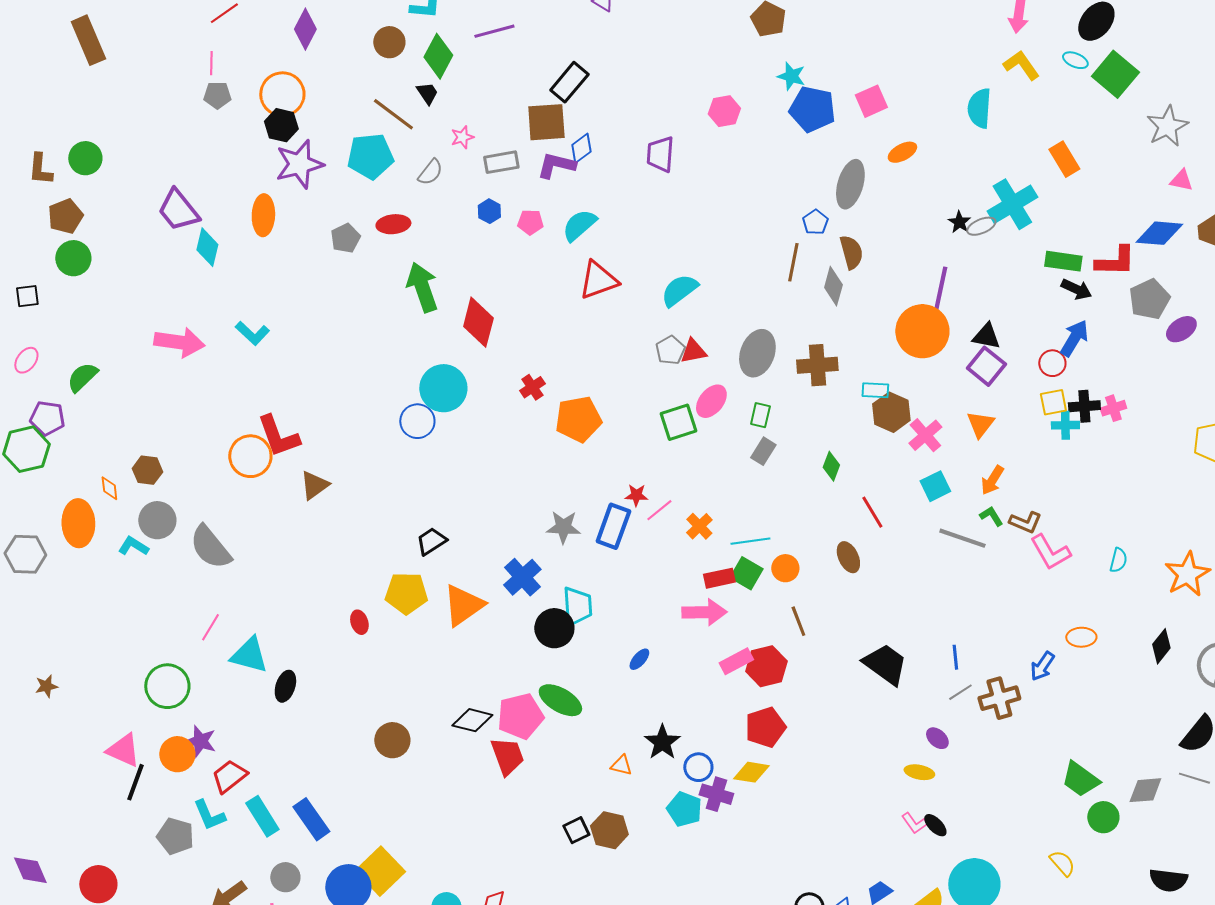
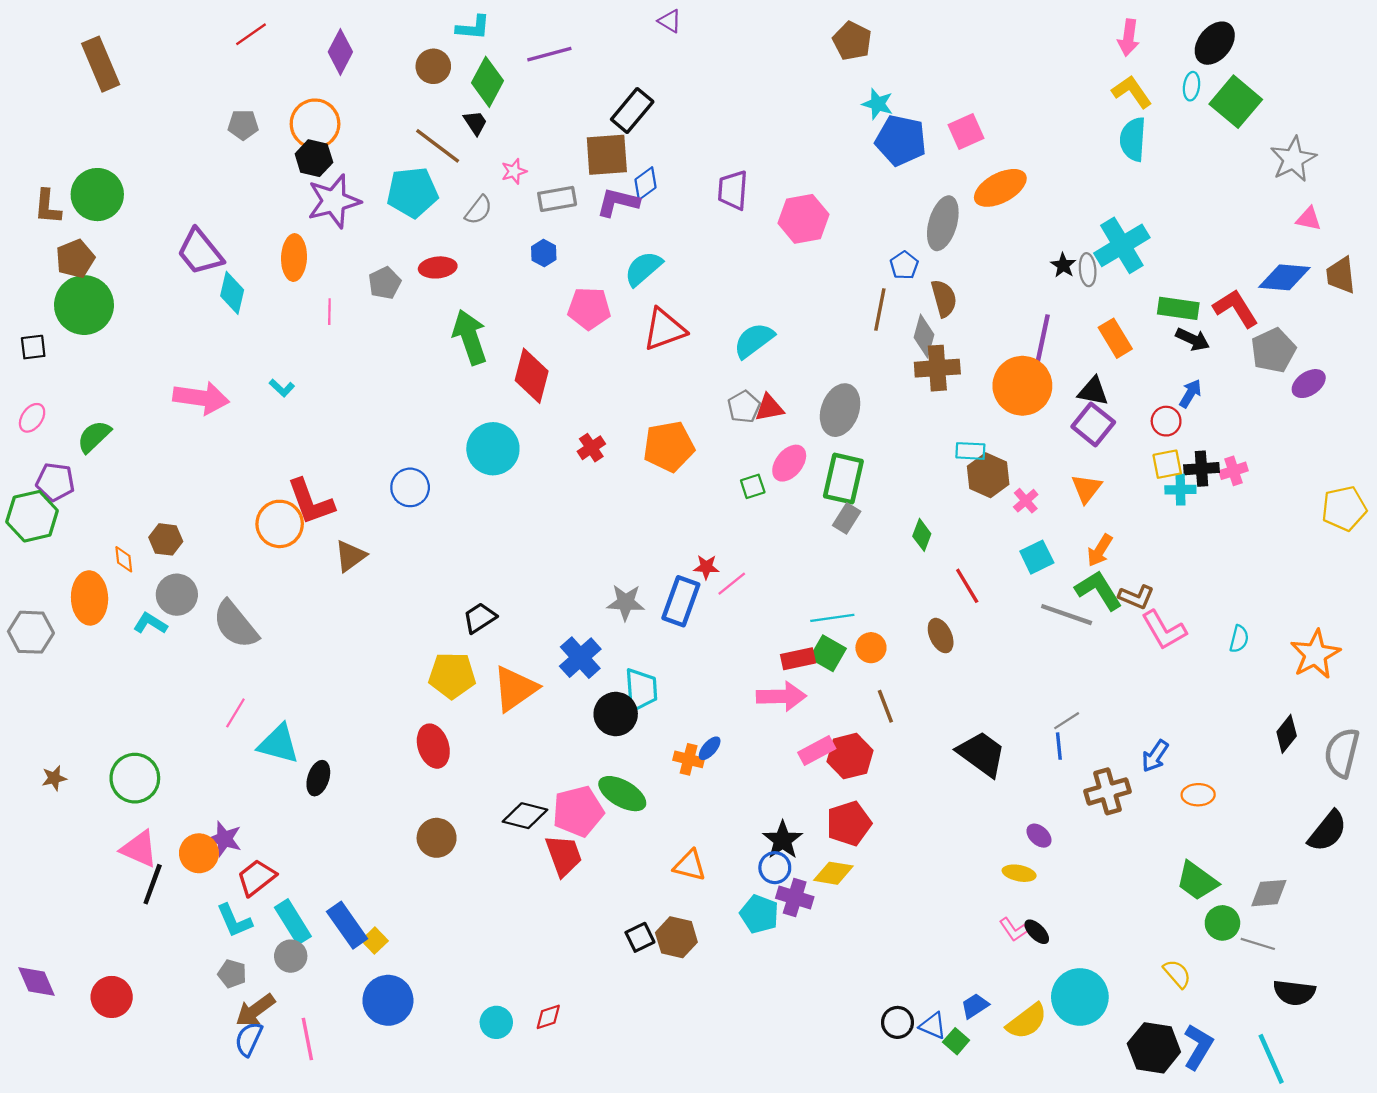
cyan ellipse: (1075, 60) -> (1192, 86), turned 75
pink line: (211, 63) -> (329, 312), moved
cyan semicircle: (979, 108) -> (1133, 139), moved
pink hexagon: (724, 111) -> (804, 219), moved, size x1.4
orange ellipse: (902, 152) -> (1000, 188), size x1.6
green circle: (85, 158) -> (97, 195), size x1.4
orange rectangle: (1064, 159) -> (1115, 338), moved
pink pentagon: (530, 222) -> (589, 308), moved, size x1.5
gray ellipse: (981, 226) -> (1088, 270), turned -72
green circle: (73, 258) -> (84, 305), size x1.5
red L-shape: (1115, 261) -> (1236, 308), turned -123
cyan L-shape: (252, 333) -> (282, 388), size x0.7
blue arrow: (1074, 338) -> (1190, 393), size x0.7
brown cross: (817, 365) -> (937, 368), moved
green rectangle: (760, 415) -> (843, 479), size x1.8
orange pentagon: (578, 419) -> (669, 447), moved
blue circle: (417, 421) -> (410, 487), moved
green square: (678, 422) -> (753, 486), size x0.6
pink cross: (925, 435) -> (1026, 501), size x0.7
green L-shape: (991, 516) -> (1099, 590), size x1.8
orange cross: (699, 526) -> (689, 759), moved, turned -32
red ellipse: (359, 622) -> (433, 746), moved, size x1.6
orange ellipse: (1081, 637) -> (1198, 795), moved
green circle: (167, 686) -> (135, 778), moved
gray line: (960, 692) -> (1067, 721), moved
black star: (662, 742) -> (783, 840), moved
orange triangle: (621, 765) -> (690, 865), size x1.4
gray line: (1194, 778) -> (1258, 944), moved
gray pentagon: (175, 836) -> (232, 974), moved, size x0.7
yellow square: (380, 871) -> (375, 941), moved, size x0.5
gray circle: (285, 877) -> (291, 956), moved

